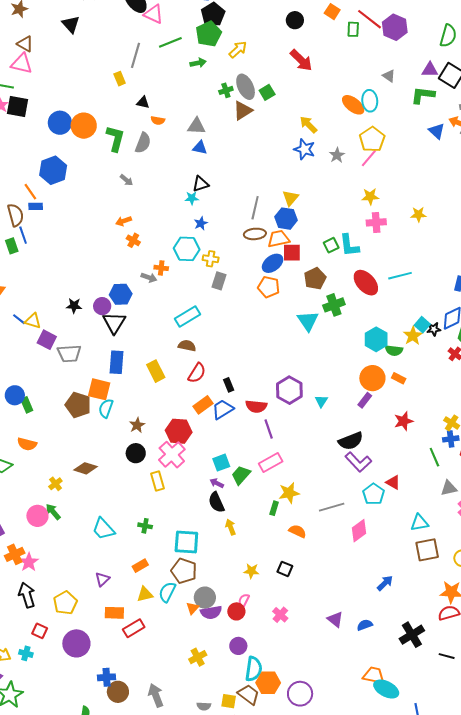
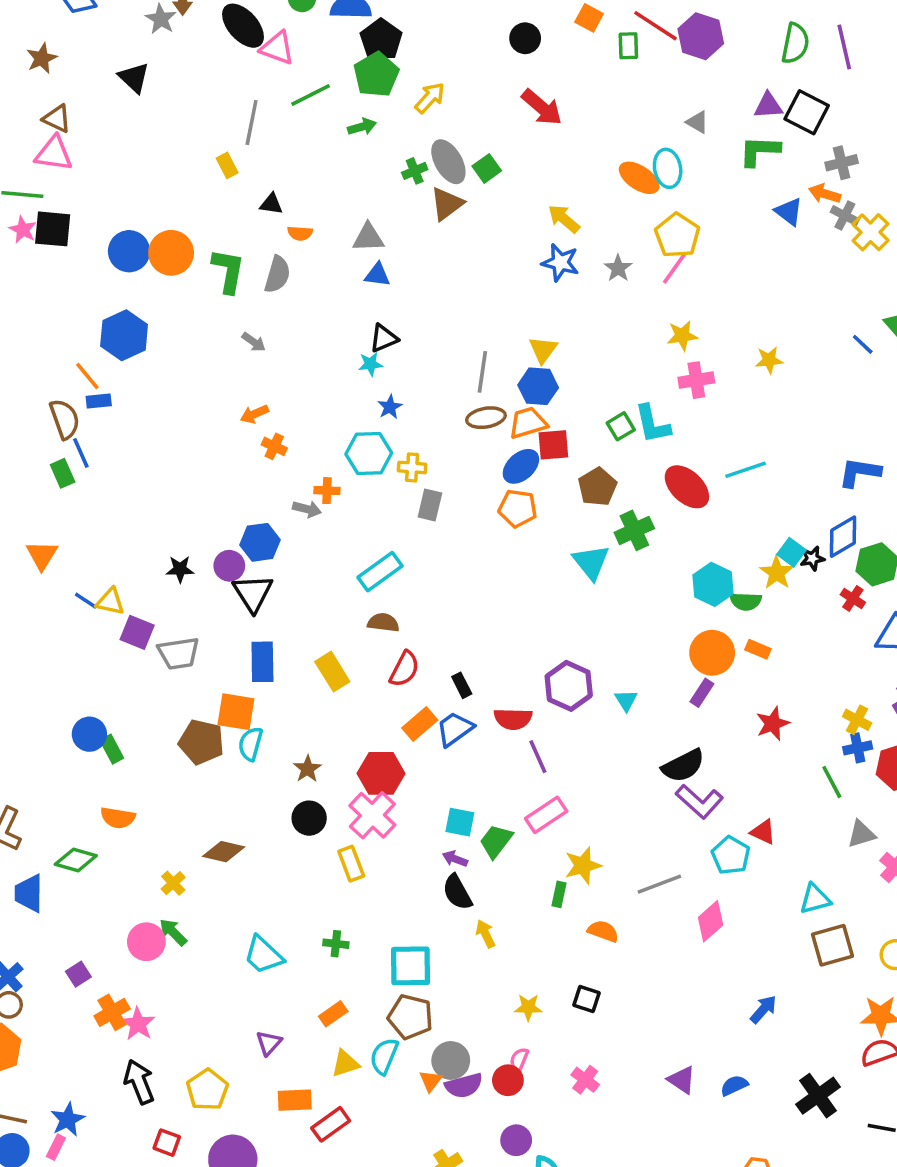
cyan square: (221, 463) -> (460, 822), turned 36

